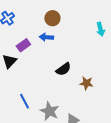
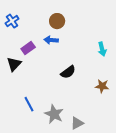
cyan arrow: (100, 29) -> (102, 49), moved
brown star: (86, 83) -> (102, 86), moved

